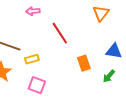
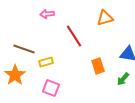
orange triangle: (101, 13) -> (105, 18), moved, turned 36

